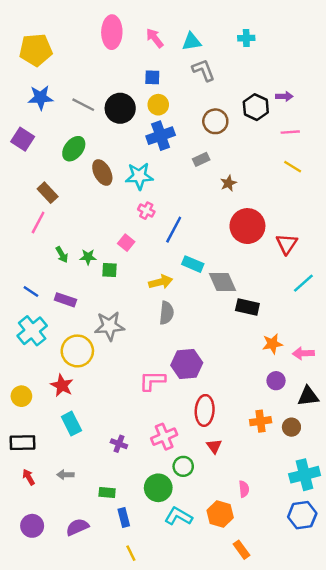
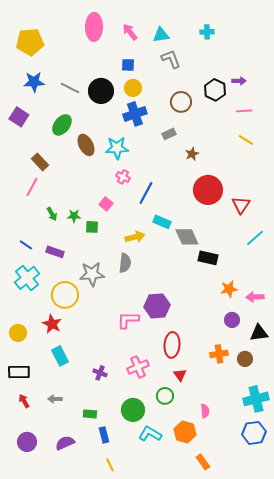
gray semicircle: (167, 313) -> (125, 263), moved
green circle: (183, 466) -> (165, 396), moved

